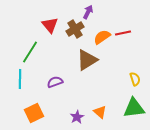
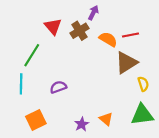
orange semicircle: (102, 37) -> (108, 39), turned 66
brown triangle: (87, 60) -> (126, 63), moved

